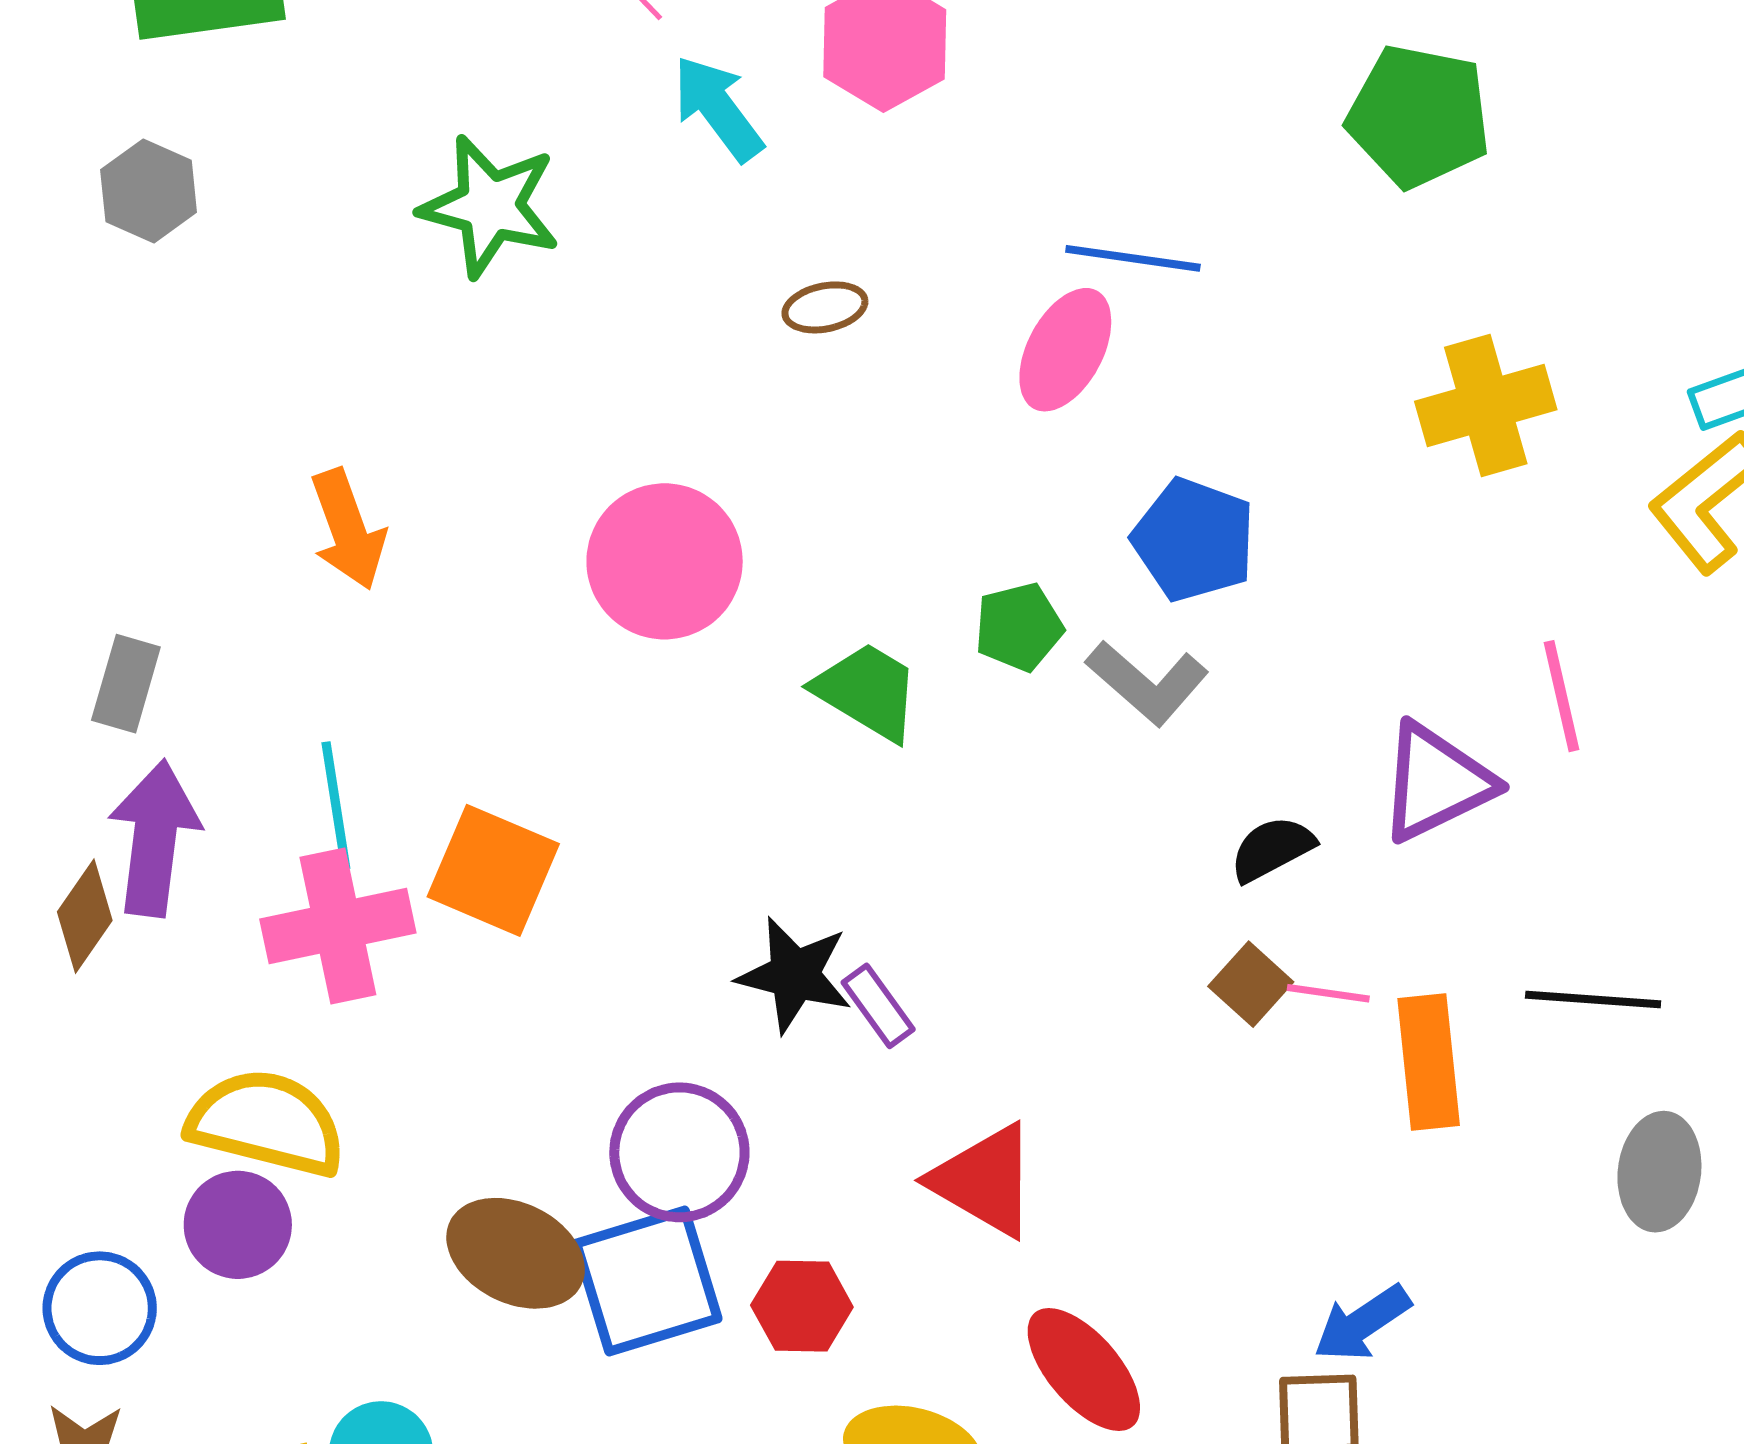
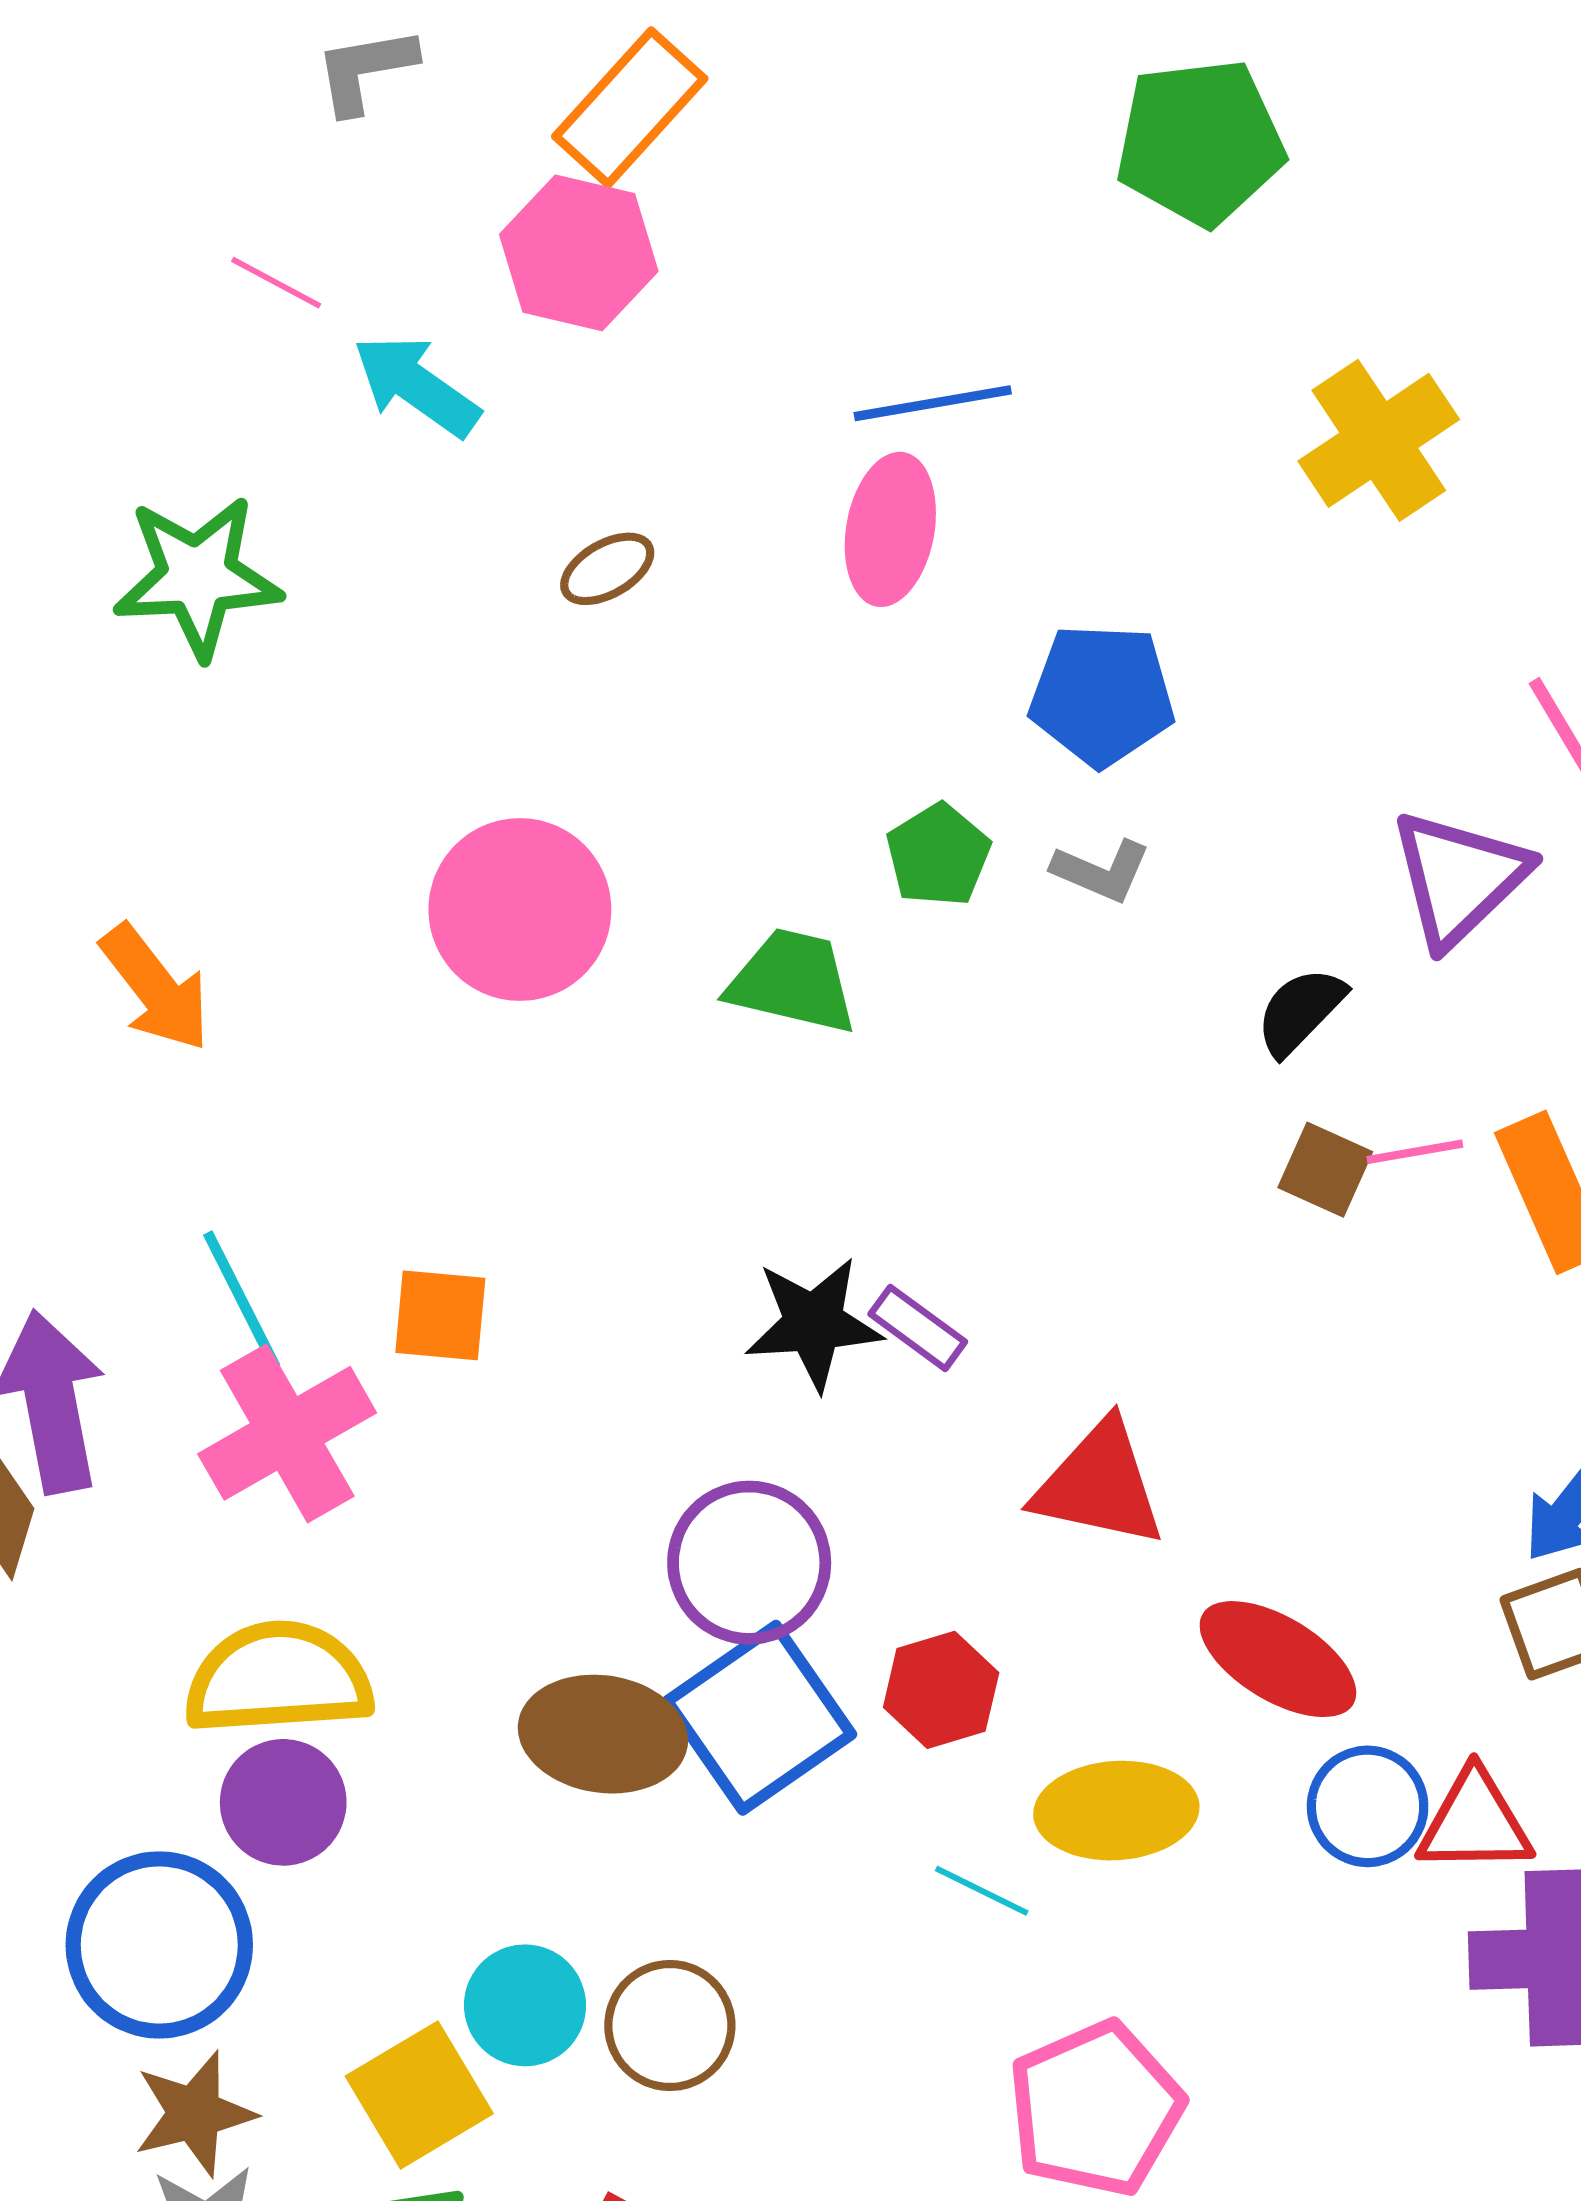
gray L-shape: (1147, 683) -> (1101, 871), size x0.7
orange square: (493, 870) -> (440, 1315), size x0.7
blue circle: (100, 1308) -> (159, 1945), size x1.4

